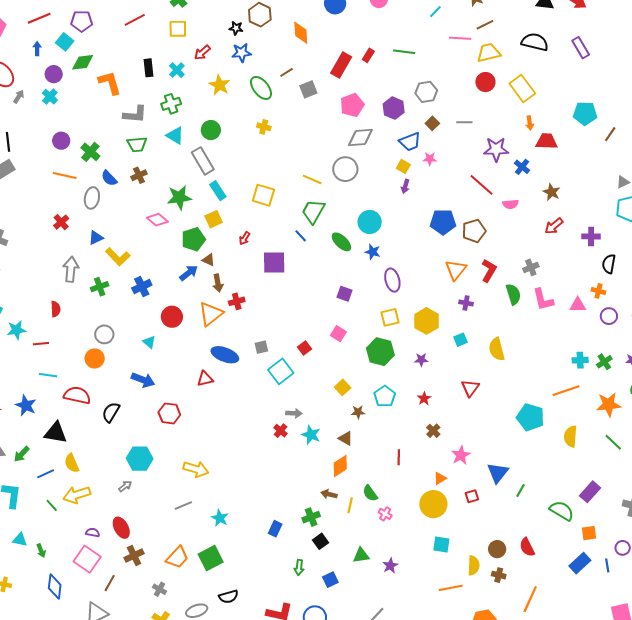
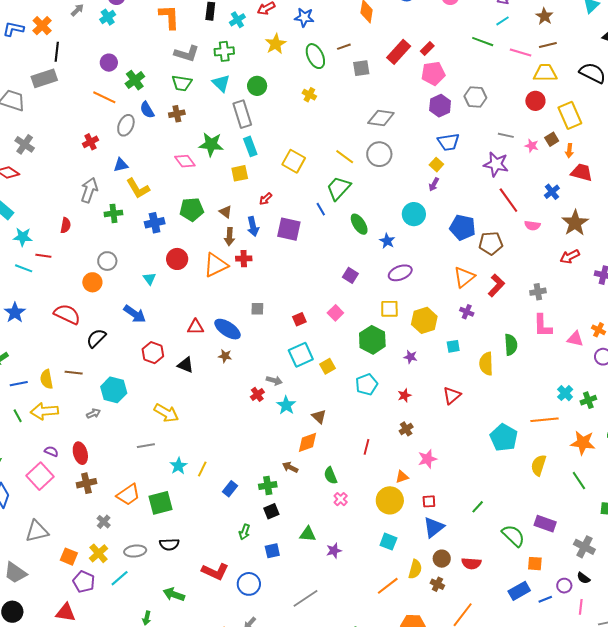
green line: (404, 52) -> (483, 42), moved
pink pentagon: (352, 105) -> (433, 73), moved
brown square: (432, 123) -> (552, 139), moved
gray diamond: (360, 137) -> (381, 118), moved
purple star: (496, 149) -> (496, 164), moved
pink star: (430, 159) -> (532, 146), moved
brown star: (552, 192) -> (575, 223), size x1.5
cyan circle: (370, 222) -> (414, 214), moved
green pentagon: (193, 239) -> (192, 209), moved
blue arrow: (189, 273) -> (253, 226), moved, turned 102
purple ellipse: (392, 280) -> (400, 273), turned 70
green semicircle: (513, 294) -> (511, 345), moved
blue ellipse: (225, 355) -> (228, 329), moved
cyan cross: (580, 360) -> (565, 393), turned 35
cyan square: (281, 371) -> (301, 355), moved
cyan line: (48, 375) -> (24, 268), moved
brown star: (358, 412) -> (225, 356), moved
black triangle: (56, 433) -> (186, 365), moved, size x0.7
blue triangle: (498, 473) -> (434, 527), moved
purple rectangle: (590, 492) -> (545, 524), turned 55
yellow line: (350, 505) -> (202, 469), moved
red semicircle: (527, 547) -> (471, 563), turned -72
blue line: (607, 565) -> (545, 599), turned 64
brown line: (110, 583) -> (74, 373), moved, turned 54
orange line: (451, 588) -> (388, 586), turned -40

